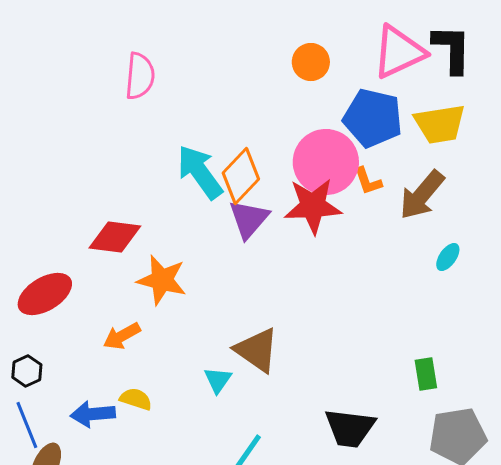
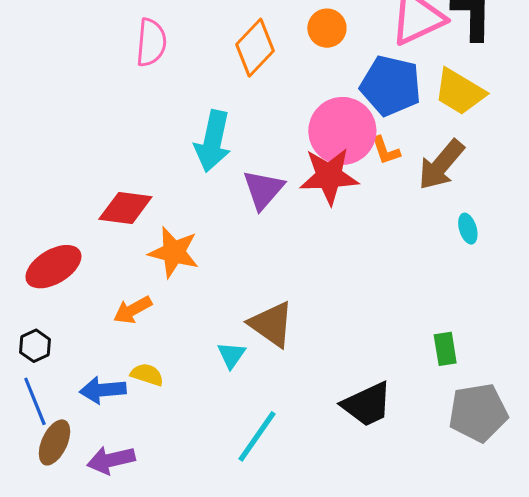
yellow trapezoid: (440, 124) -> (460, 92), turned 40
cyan arrow: (200, 172) -> (213, 141), turned -132
orange diamond: (241, 176) -> (255, 48), moved
cyan ellipse: (448, 257) -> (468, 229), turned -52
black trapezoid: (350, 428) -> (367, 404), turned -32

